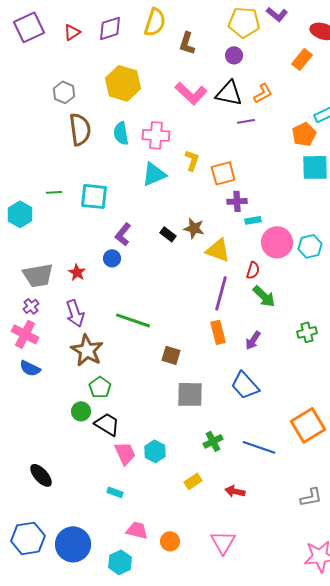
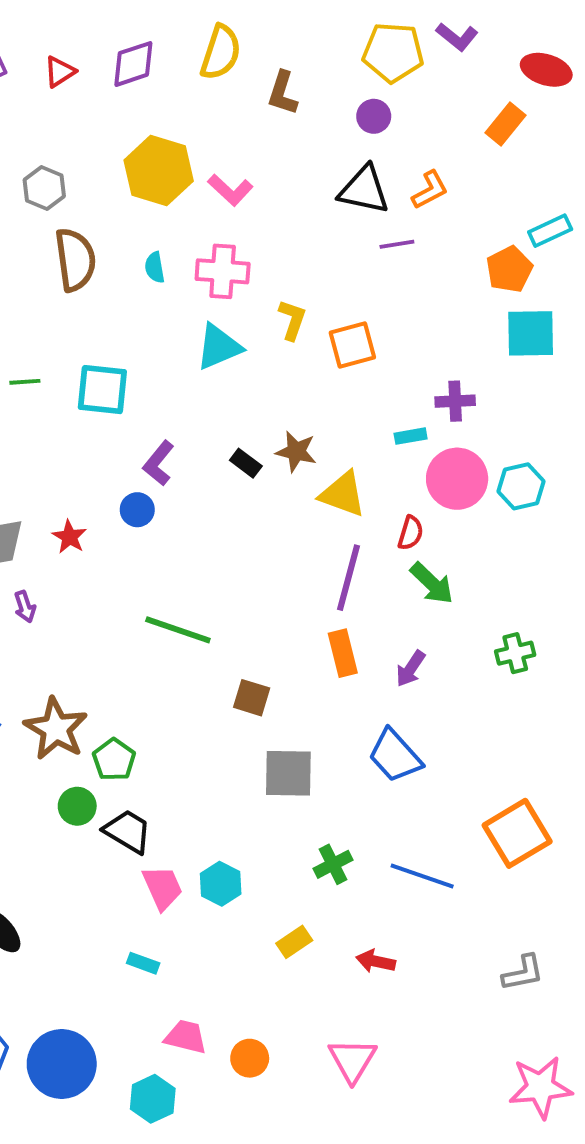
pink L-shape: (191, 93) -> (230, 190), moved, size x0.7
cyan semicircle: (121, 133) -> (155, 267), size x0.7
purple cross: (237, 201) -> (455, 401), moved
purple arrow: (75, 313) -> (25, 607), moved, size x0.6
brown star: (87, 350) -> (56, 729), moved

